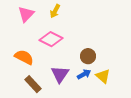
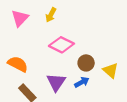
pink diamond: (51, 39) -> (61, 45), moved
yellow triangle: (103, 76) -> (111, 70), moved

